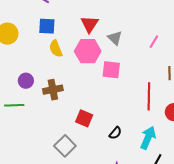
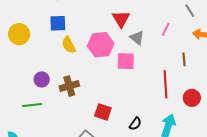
red triangle: (90, 24) -> (121, 19), moved
gray triangle: (115, 38) -> (137, 38), moved

